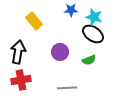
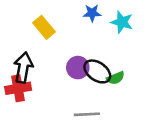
black ellipse: (93, 34) -> (97, 71), moved
red cross: (21, 80) -> (18, 88), moved

